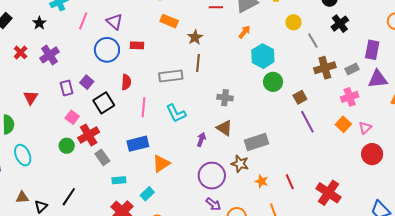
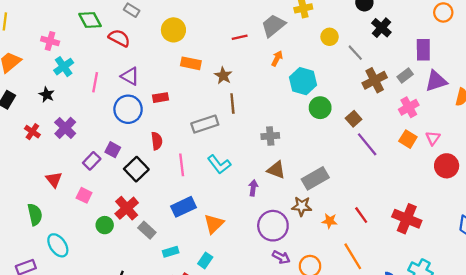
purple rectangle: (67, 88) -> (92, 161), turned 70
pink square: (72, 117) -> (84, 195), moved

